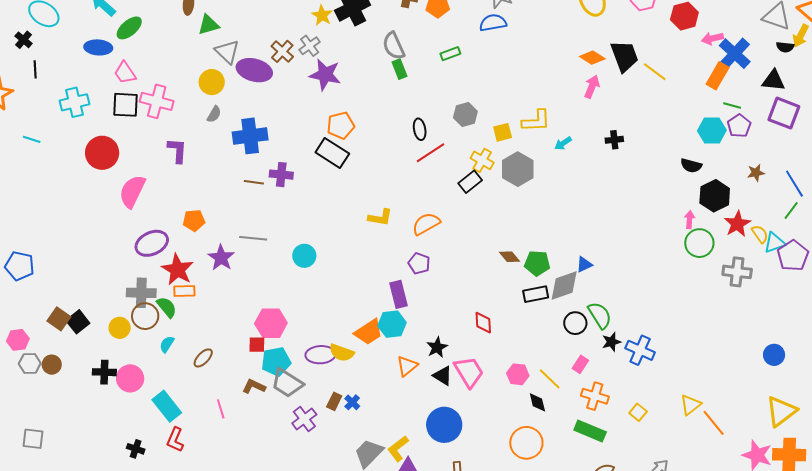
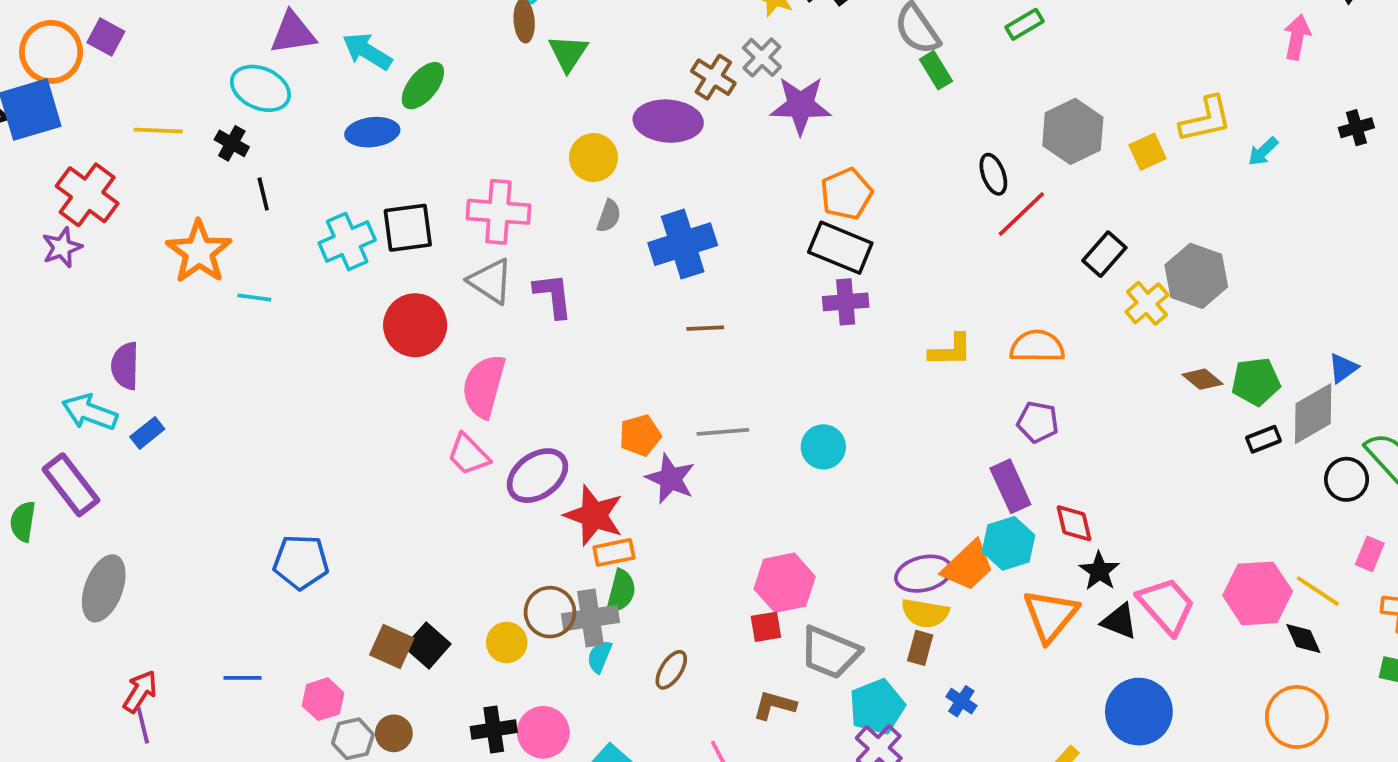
green triangle: (208, 25) -> (568, 53), turned -30
gray triangle: (227, 52) -> (491, 281), moved
pink trapezoid: (125, 73) -> (468, 454), moved
black square: (125, 105) -> (408, 228), moved
gray hexagon: (465, 114) -> (1073, 131), size x1.4
cyan line: (32, 139) -> (254, 297), moved
yellow cross: (482, 160) -> (1147, 303), moved, turned 30
gray hexagon: (518, 169) -> (1196, 276), moved
purple cross: (281, 175) -> (846, 302), moved
orange pentagon: (194, 220) -> (640, 435), moved
orange semicircle: (426, 224) -> (1037, 346), turned 40
gray cross: (141, 293) -> (591, 618), moved
black rectangle: (536, 294) -> (1264, 439), size x0.7
green semicircle: (167, 307) -> (621, 591), moved, turned 65
red diamond: (483, 323) -> (1074, 523), moved
purple ellipse: (320, 355) -> (924, 574), moved
cyan pentagon: (276, 362) -> (877, 707), moved
orange triangle: (407, 366) -> (1050, 615), size x1.4
pink hexagon: (518, 374) -> (1258, 593), size x1.6
gray trapezoid: (287, 383) -> (830, 652), moved
brown rectangle: (334, 401) -> (920, 648), moved

